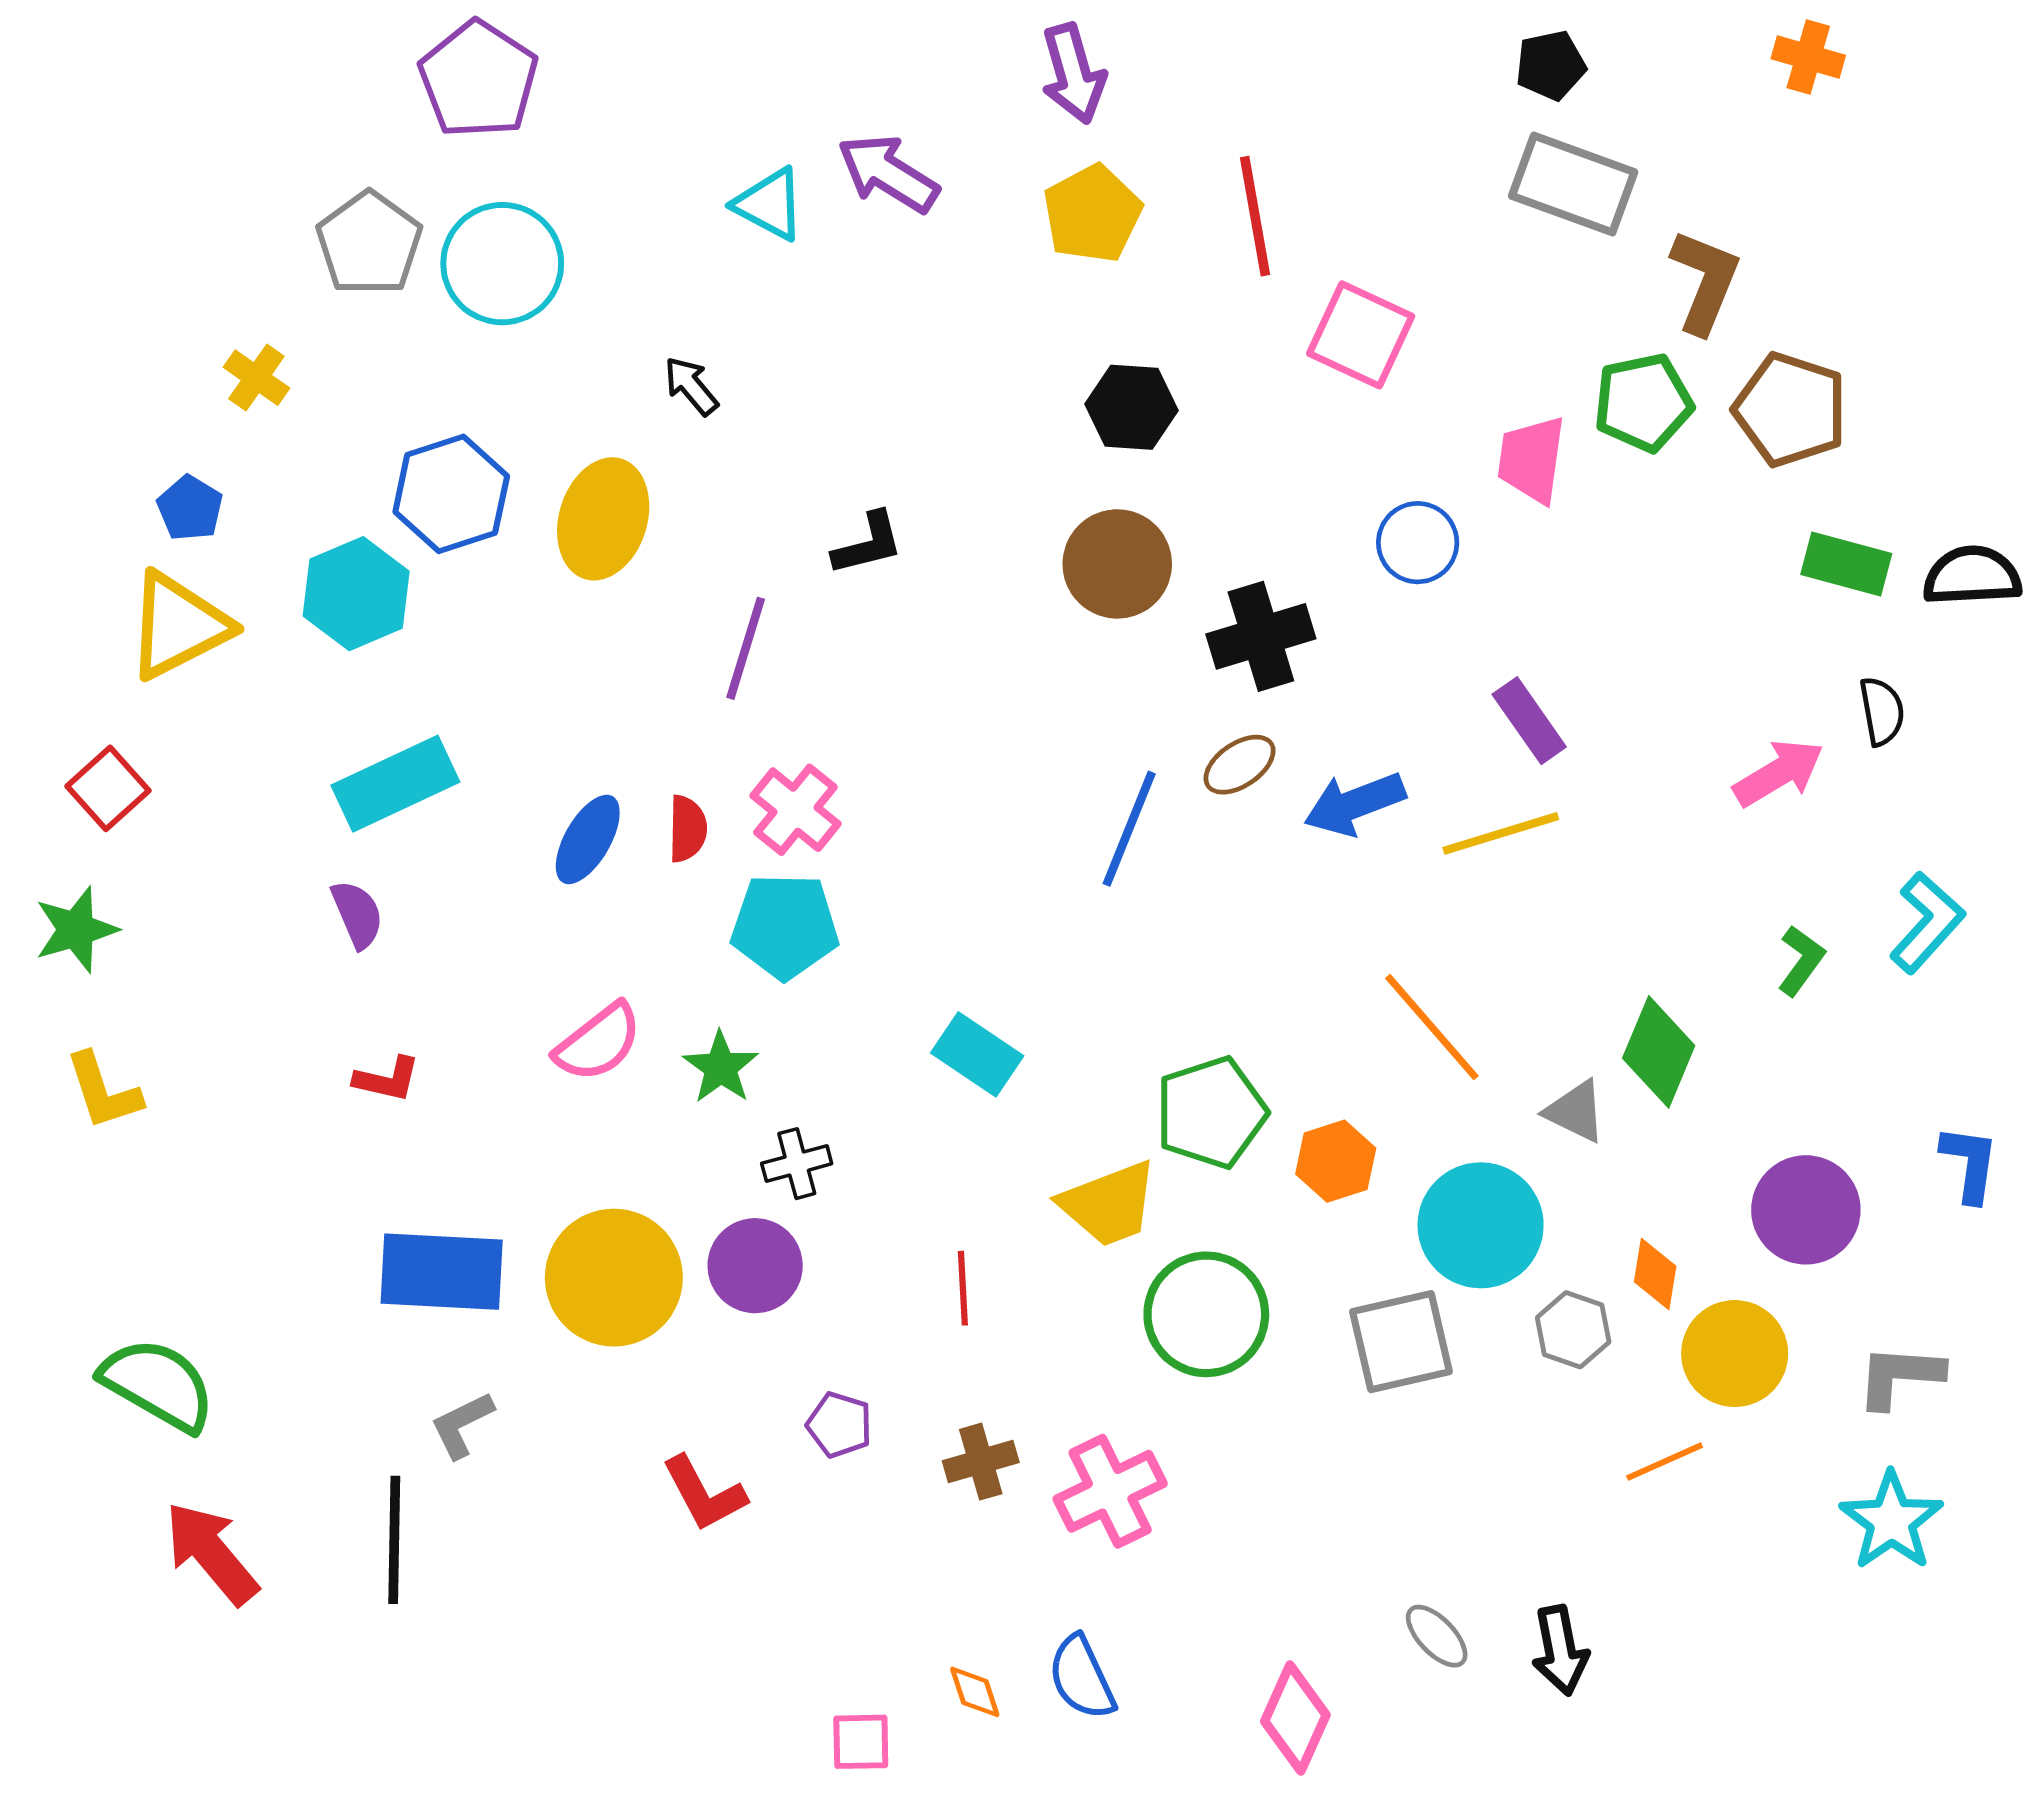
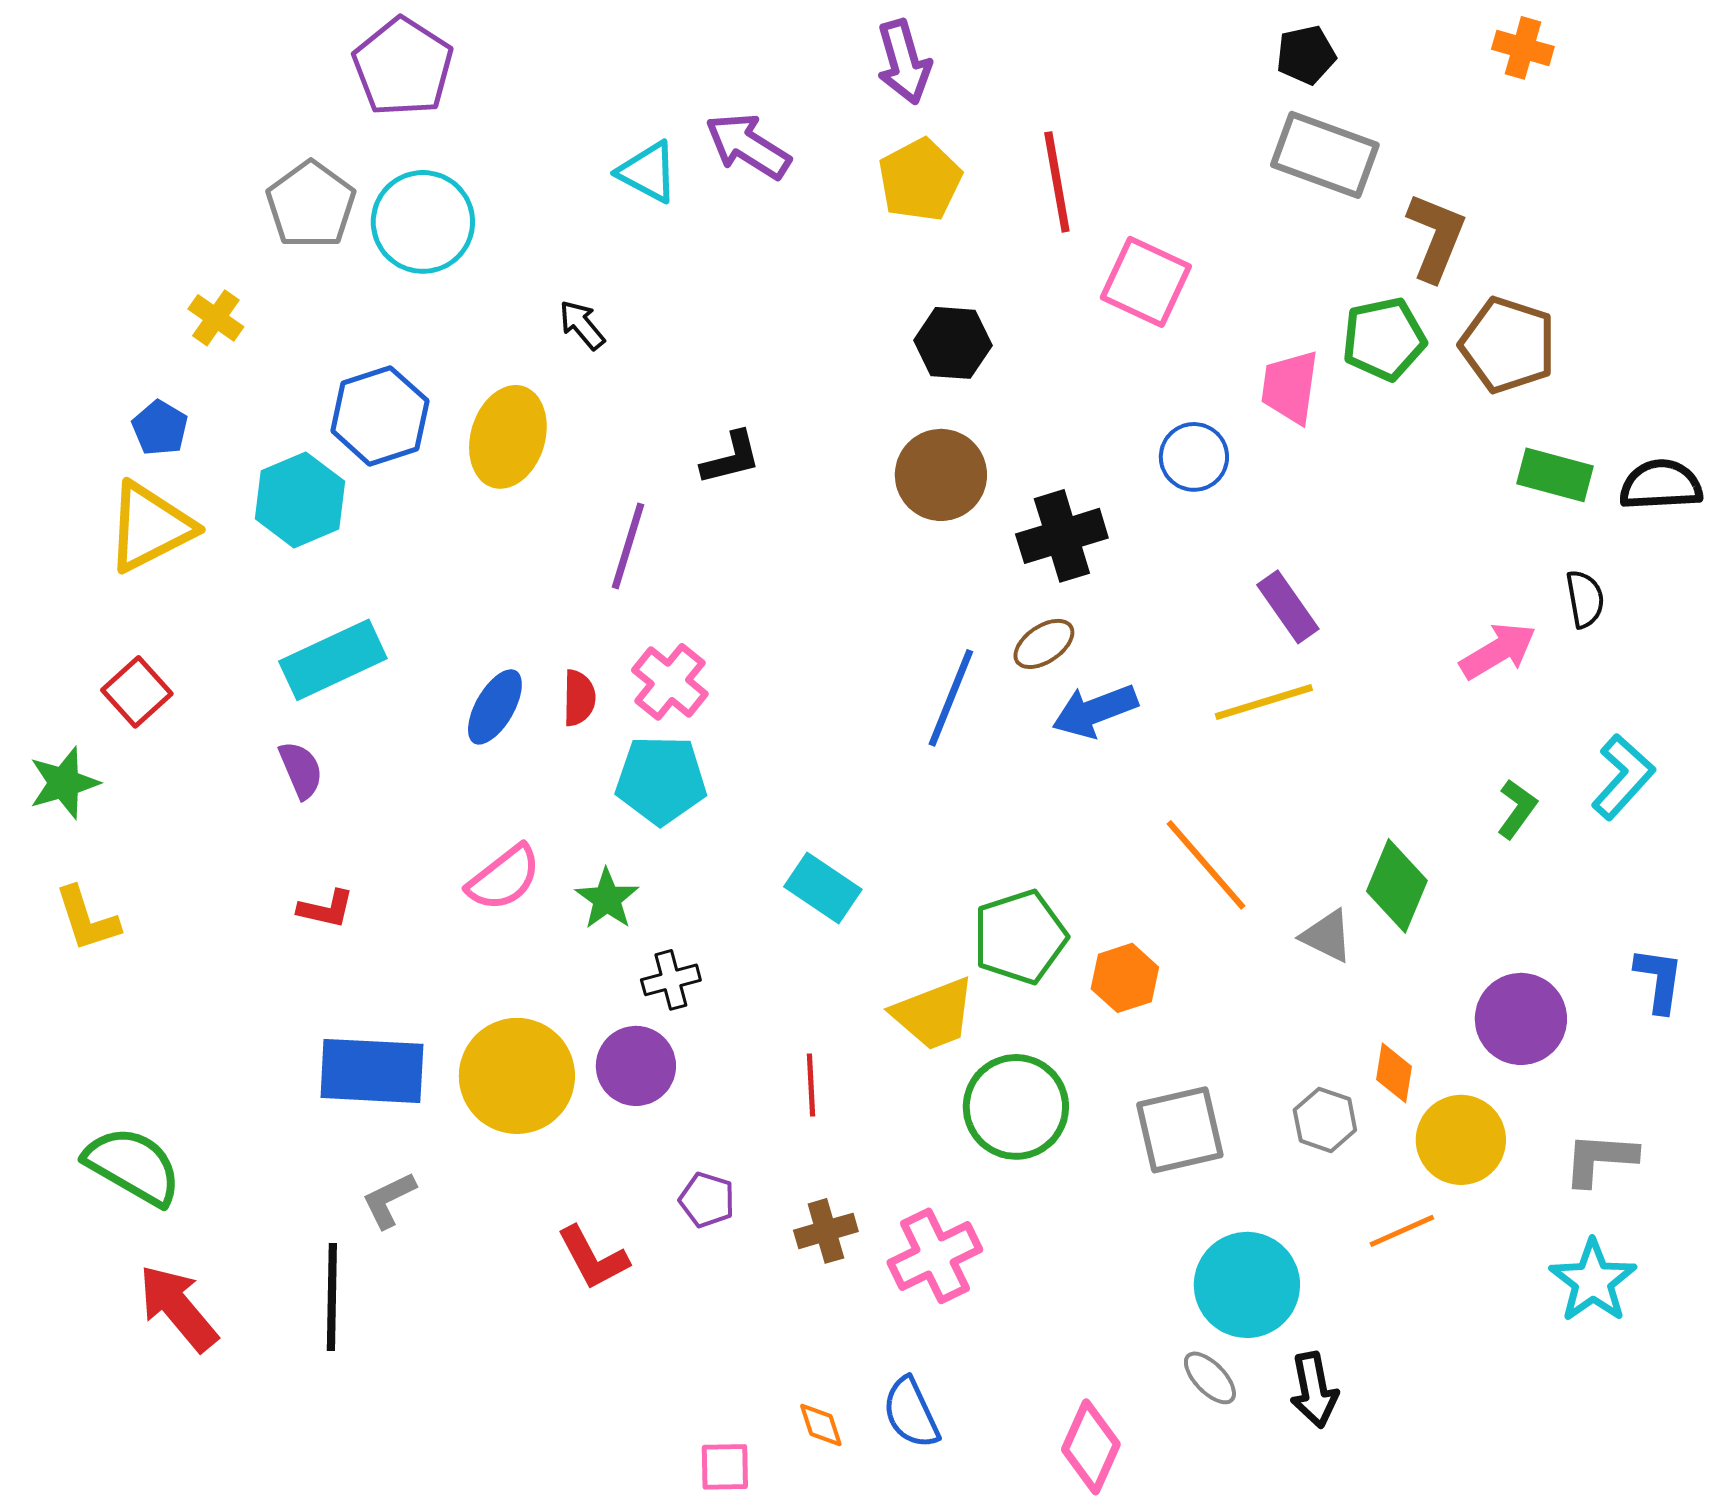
red square: (108, 788) -> (137, 692), moved
blue arrow: (1355, 804) -> (1095, 711), moved
cyan circle: (1481, 1225) -> (1247, 1285), moved

